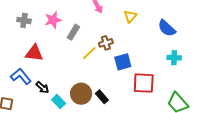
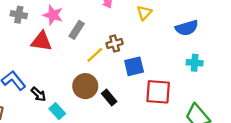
pink star: (53, 20) -> (53, 15), turned 30
blue semicircle: (167, 28) -> (187, 28), turned -60
red triangle: (34, 53) -> (41, 41), moved
brown circle: (81, 94) -> (85, 86), moved
black rectangle: (102, 97) -> (109, 97), moved

